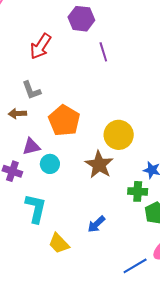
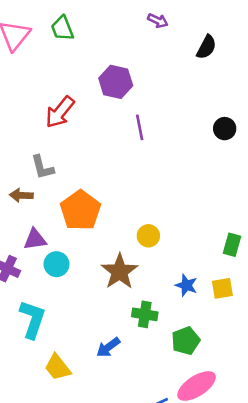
yellow circle: (119, 135) -> (148, 236), size x0.6
green cross: (138, 191) -> (145, 314), moved

